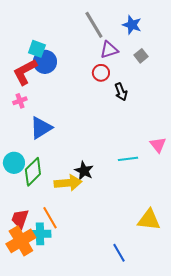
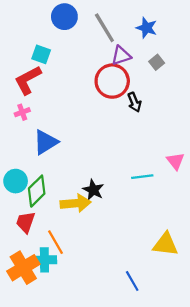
blue circle: (45, 62) -> (64, 17), moved
red circle: (101, 73) -> (112, 81), size x1.8
red trapezoid: (20, 219) -> (26, 222), moved

